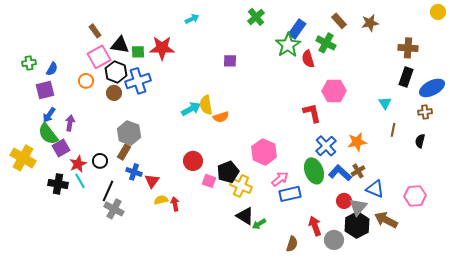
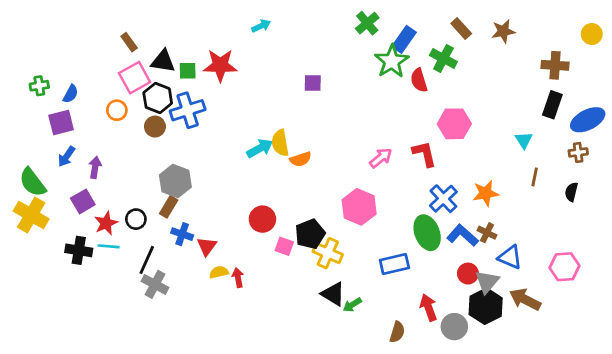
yellow circle: (438, 12) -> (592, 34), moved
green cross: (256, 17) -> (367, 23), moved
green semicircle: (48, 134) -> (32, 182), moved
brown cross: (358, 171) -> (487, 233), turned -32
pink arrow: (280, 179) -> (381, 158), moved
cyan line: (80, 181) -> (109, 246), turned -56

